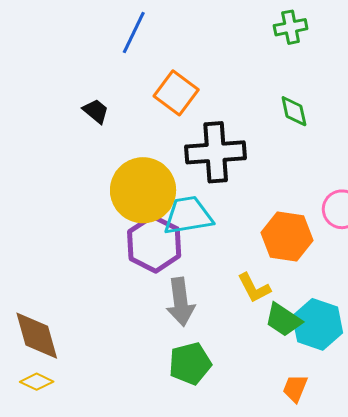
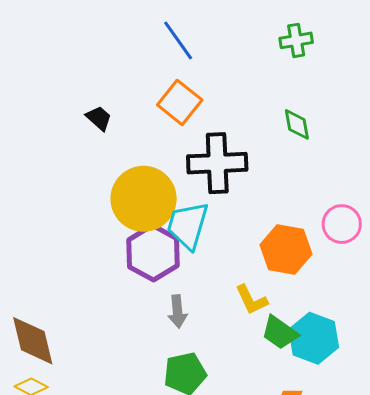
blue line: (134, 32) -> (178, 40), moved, turned -63
cyan trapezoid: (188, 215) -> (188, 225), turned -66
gray arrow: (181, 302) -> (178, 311), size x0.7

